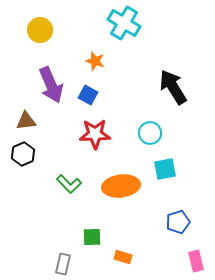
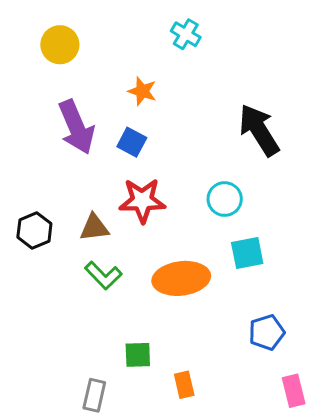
cyan cross: (124, 23) -> (186, 34), size x0.6
brown triangle: (26, 121) -> (94, 227), moved
orange rectangle: (123, 257) -> (184, 385), turned 60

